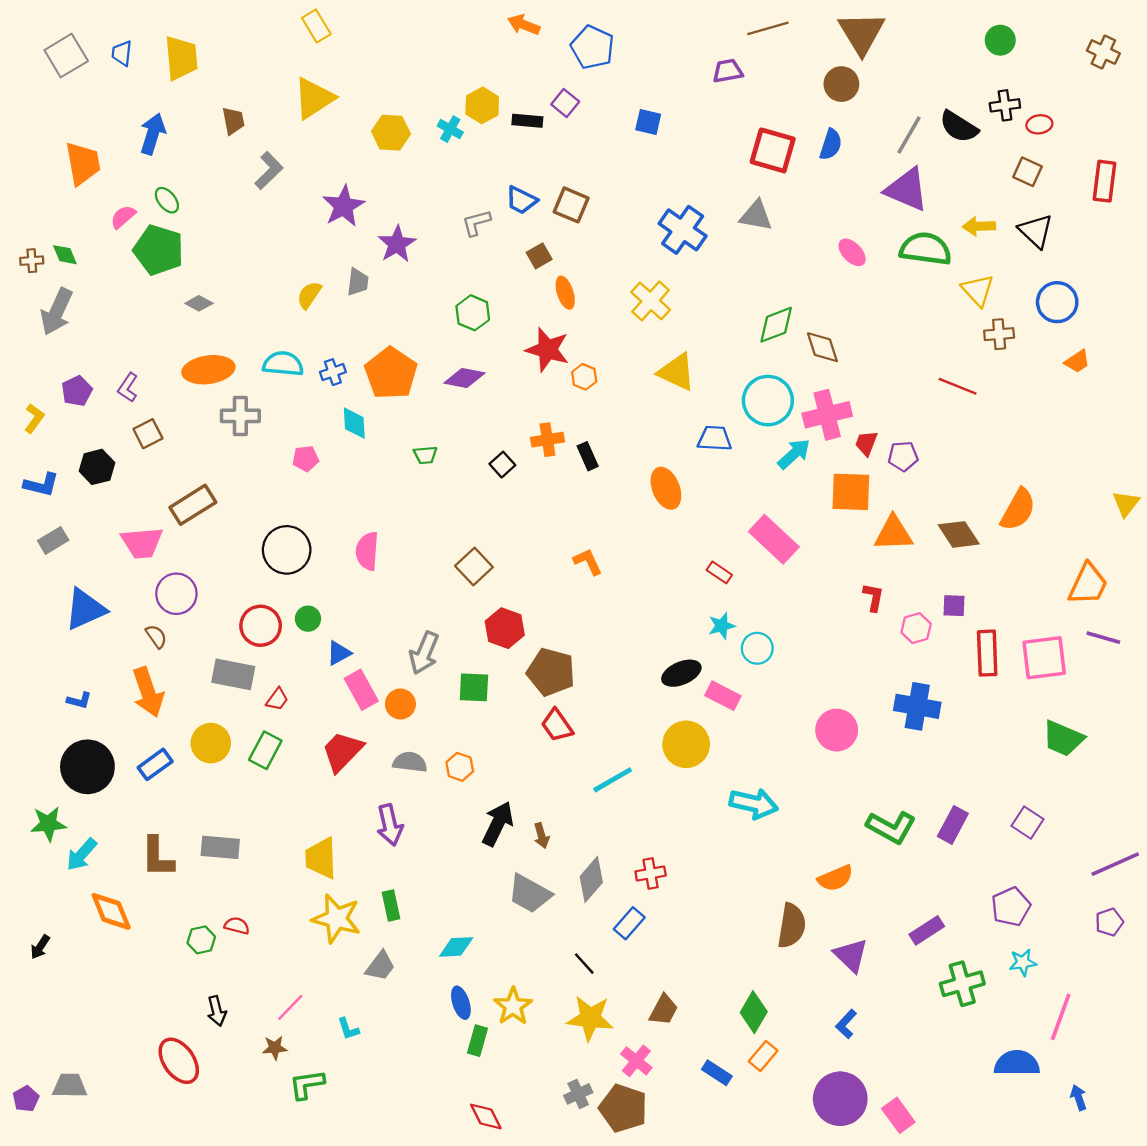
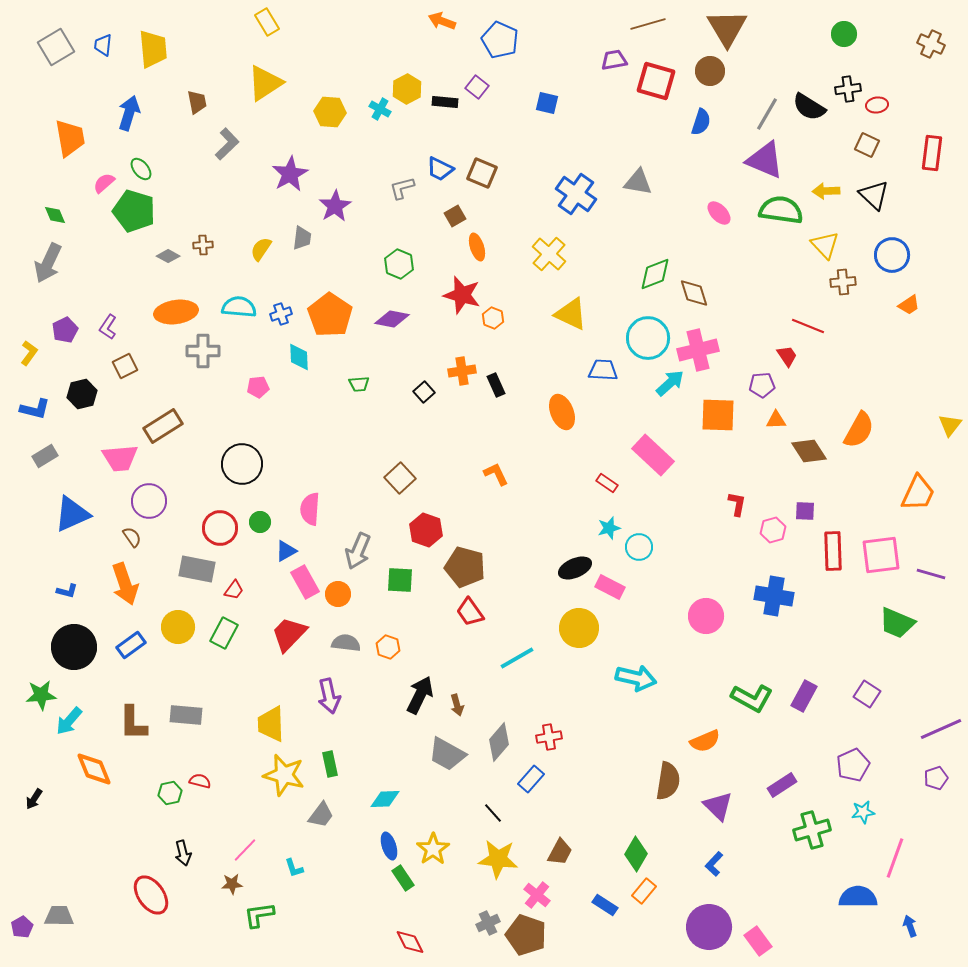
red square: (773, 150) -> (656, 81), moved
brown cross: (32, 261) -> (203, 245), moved
red trapezoid: (866, 443) -> (787, 356), moved, turned 125
orange triangle: (894, 533) -> (776, 420), moved, size x0.6
pink semicircle: (367, 551) -> (310, 509), moved
purple line: (1103, 638) -> (931, 574), moved
green rectangle: (477, 1041) -> (403, 878), turned -50

